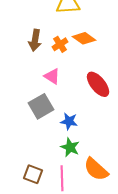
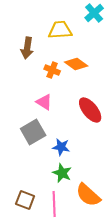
brown arrow: (35, 40) -> (27, 48), moved
orange cross: (60, 44) -> (52, 70), turned -35

